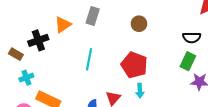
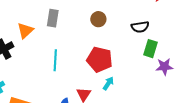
black semicircle: (192, 37) -> (140, 27), moved
cyan arrow: (140, 91) -> (108, 83), turned -136

